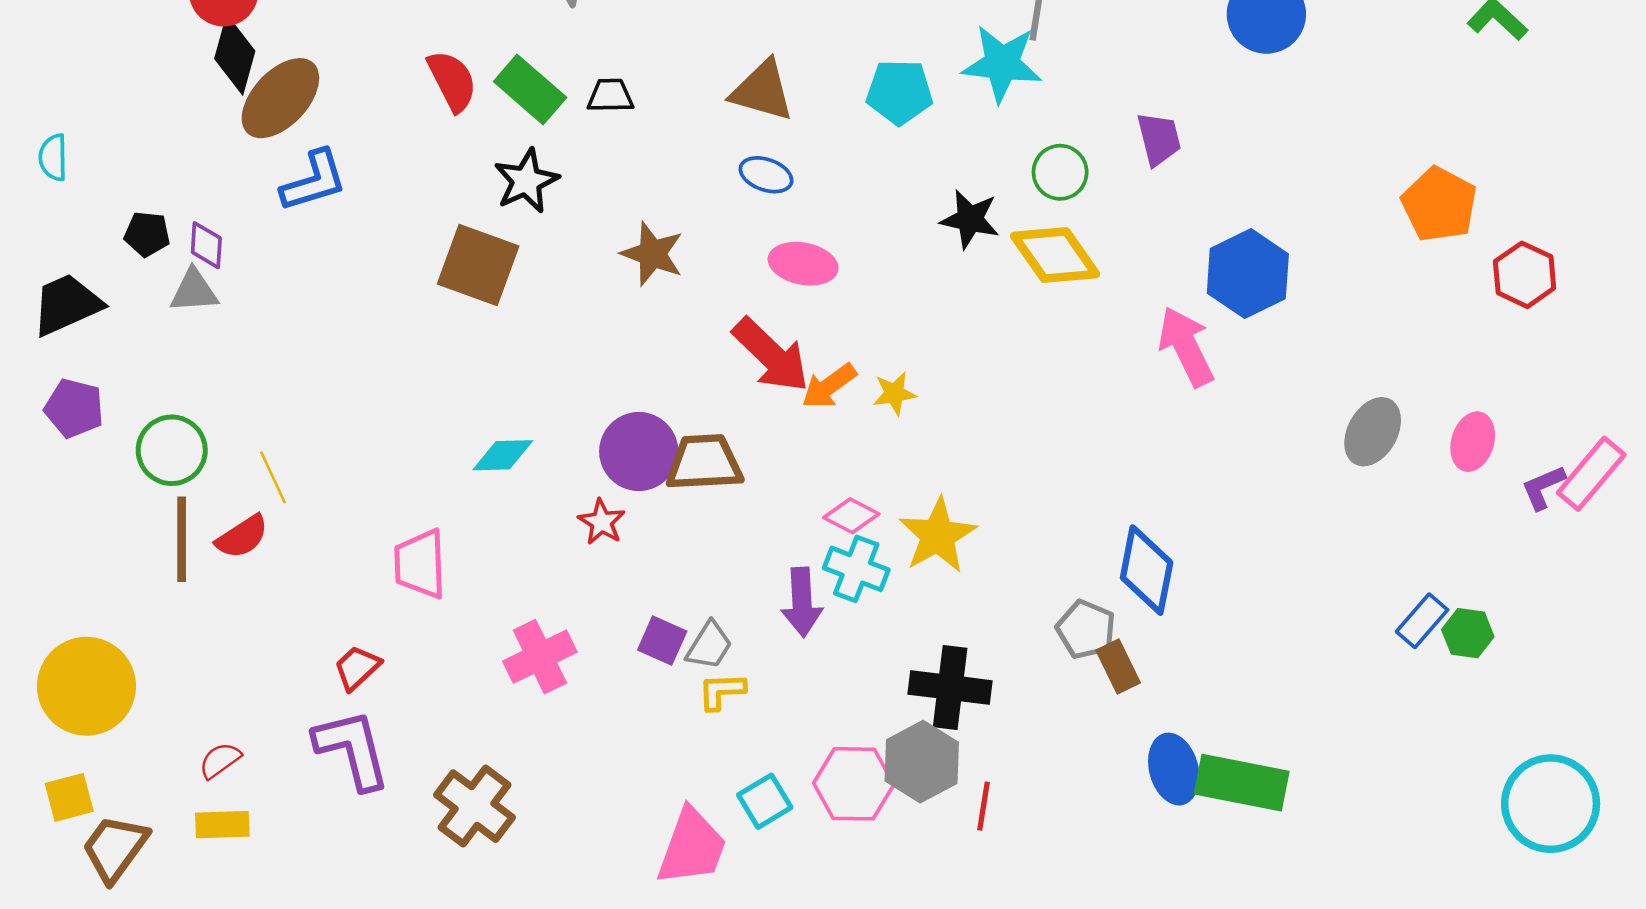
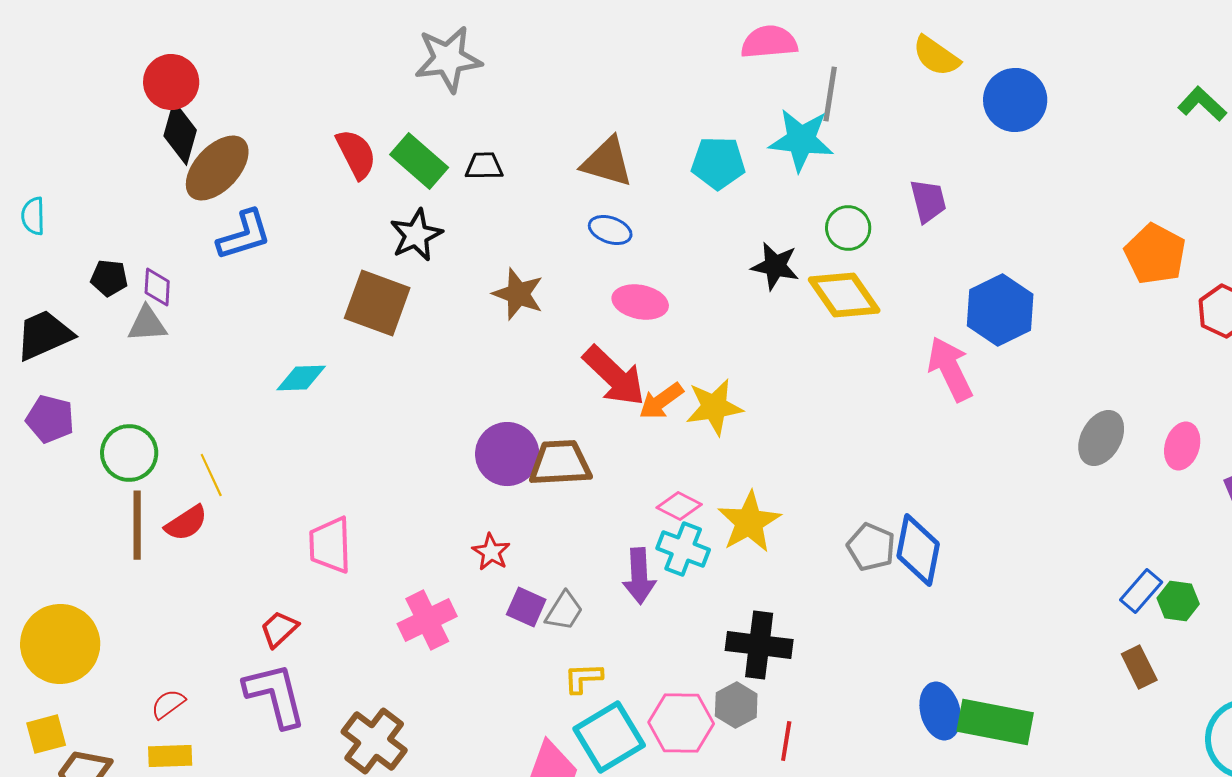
yellow star: (894, 393) -> (714, 407), size x1.6
cyan diamond: (503, 455) -> (301, 378), moved
red star: (602, 522) -> (491, 552), moved
gray pentagon: (1086, 629) -> (871, 547), moved
brown rectangle: (1118, 666) -> (1139, 667), moved
yellow L-shape: (722, 691) -> (583, 678), moved
gray hexagon: (922, 762) -> (736, 705), size x0.7
cyan square: (765, 801) -> (609, 737), size x1.6

